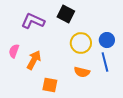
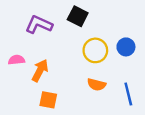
pink semicircle: (14, 51) -> (16, 60), turned 64
blue line: (105, 62) -> (128, 94), moved
orange square: (50, 85) -> (48, 100), moved

